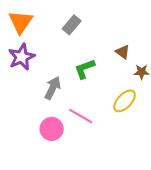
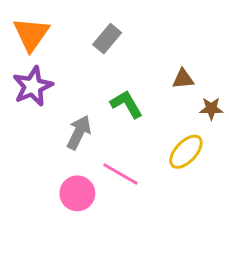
brown triangle: (123, 52) -> (183, 79), turned -42
green L-shape: (85, 69) -> (126, 104), turned 80

